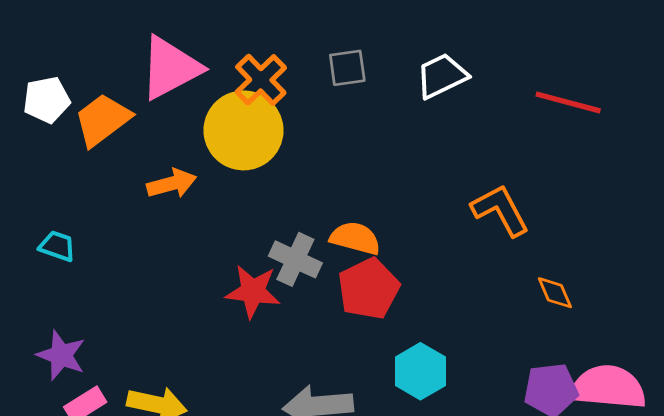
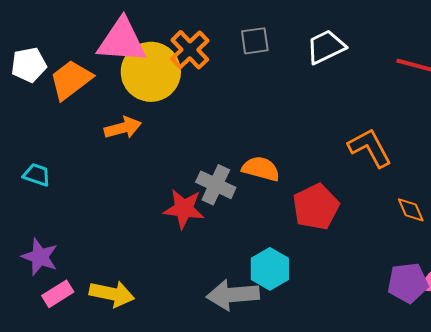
pink triangle: (170, 68) -> (122, 41), turned 32
yellow circle: (244, 130) -> (151, 72), moved
red pentagon: (369, 289) -> (316, 207), moved
cyan hexagon: (420, 371) -> (270, 269), moved

